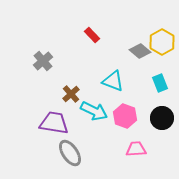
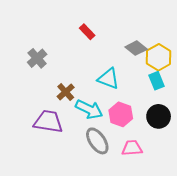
yellow hexagon: (162, 42) -> (159, 57), moved
gray ellipse: (70, 153) -> (97, 141), moved

